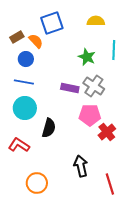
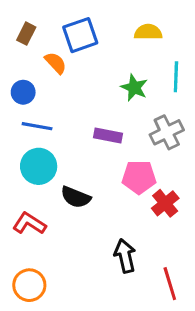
brown rectangle: (17, 37) -> (26, 34), moved, turned -32
blue circle: (26, 59) -> (23, 92), moved
gray cross: (94, 86) -> (167, 132), moved, turned 30
black semicircle: (49, 128) -> (76, 197), turned 96
orange circle: (37, 183) -> (29, 285), moved

